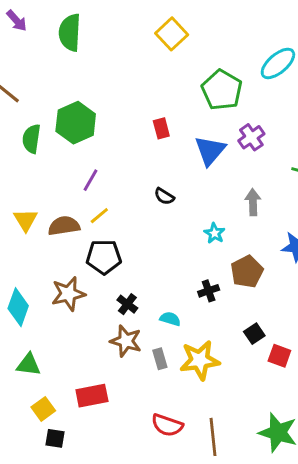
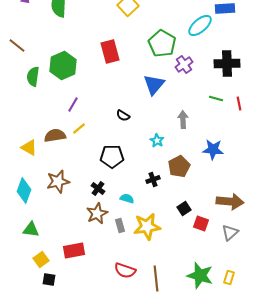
red rectangle: (161, 128) -> (110, 52), moved, size x1.6
purple cross: (251, 137) -> (184, 64), moved
yellow triangle: (26, 220) -> (29, 148), moved, turned -30
black pentagon: (104, 257) -> (112, 156), moved
brown star: (126, 341) -> (97, 214), turned 30

